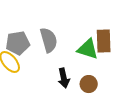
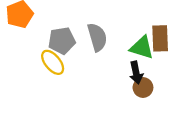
black arrow: (64, 78) -> (136, 73), moved

